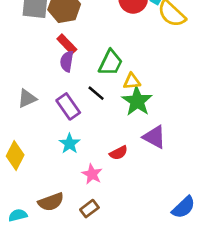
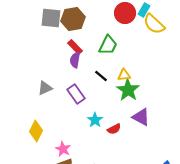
green trapezoid: (111, 63) -> (108, 45), moved
black line: (96, 93) -> (101, 76), moved
cyan star: (69, 144) -> (95, 120), moved
pink star: (92, 174) -> (63, 149), moved

